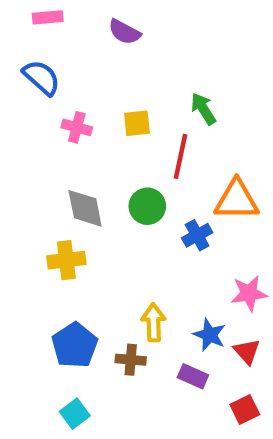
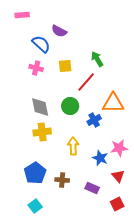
purple semicircle: (124, 32) -> (59, 31), moved
blue semicircle: (41, 78) -> (41, 44), moved
red line: (181, 156) -> (86, 82), turned 30
yellow cross: (66, 260) -> (42, 132), moved
yellow arrow: (154, 322) -> (73, 146), moved
blue star: (210, 335) -> (100, 158), moved

